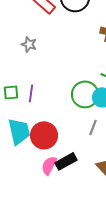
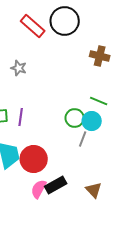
green circle: (85, 94) -> (75, 118), size x0.7
gray line: (93, 127) -> (83, 139), moved

